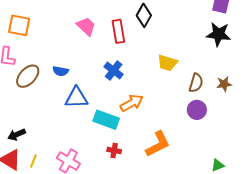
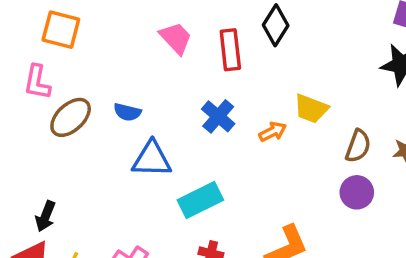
orange arrow: (132, 103) -> (273, 132), moved, size x0.7
cyan rectangle: (106, 120) -> (200, 200), turned -50
black arrow: (17, 135) -> (45, 216), turned -48

